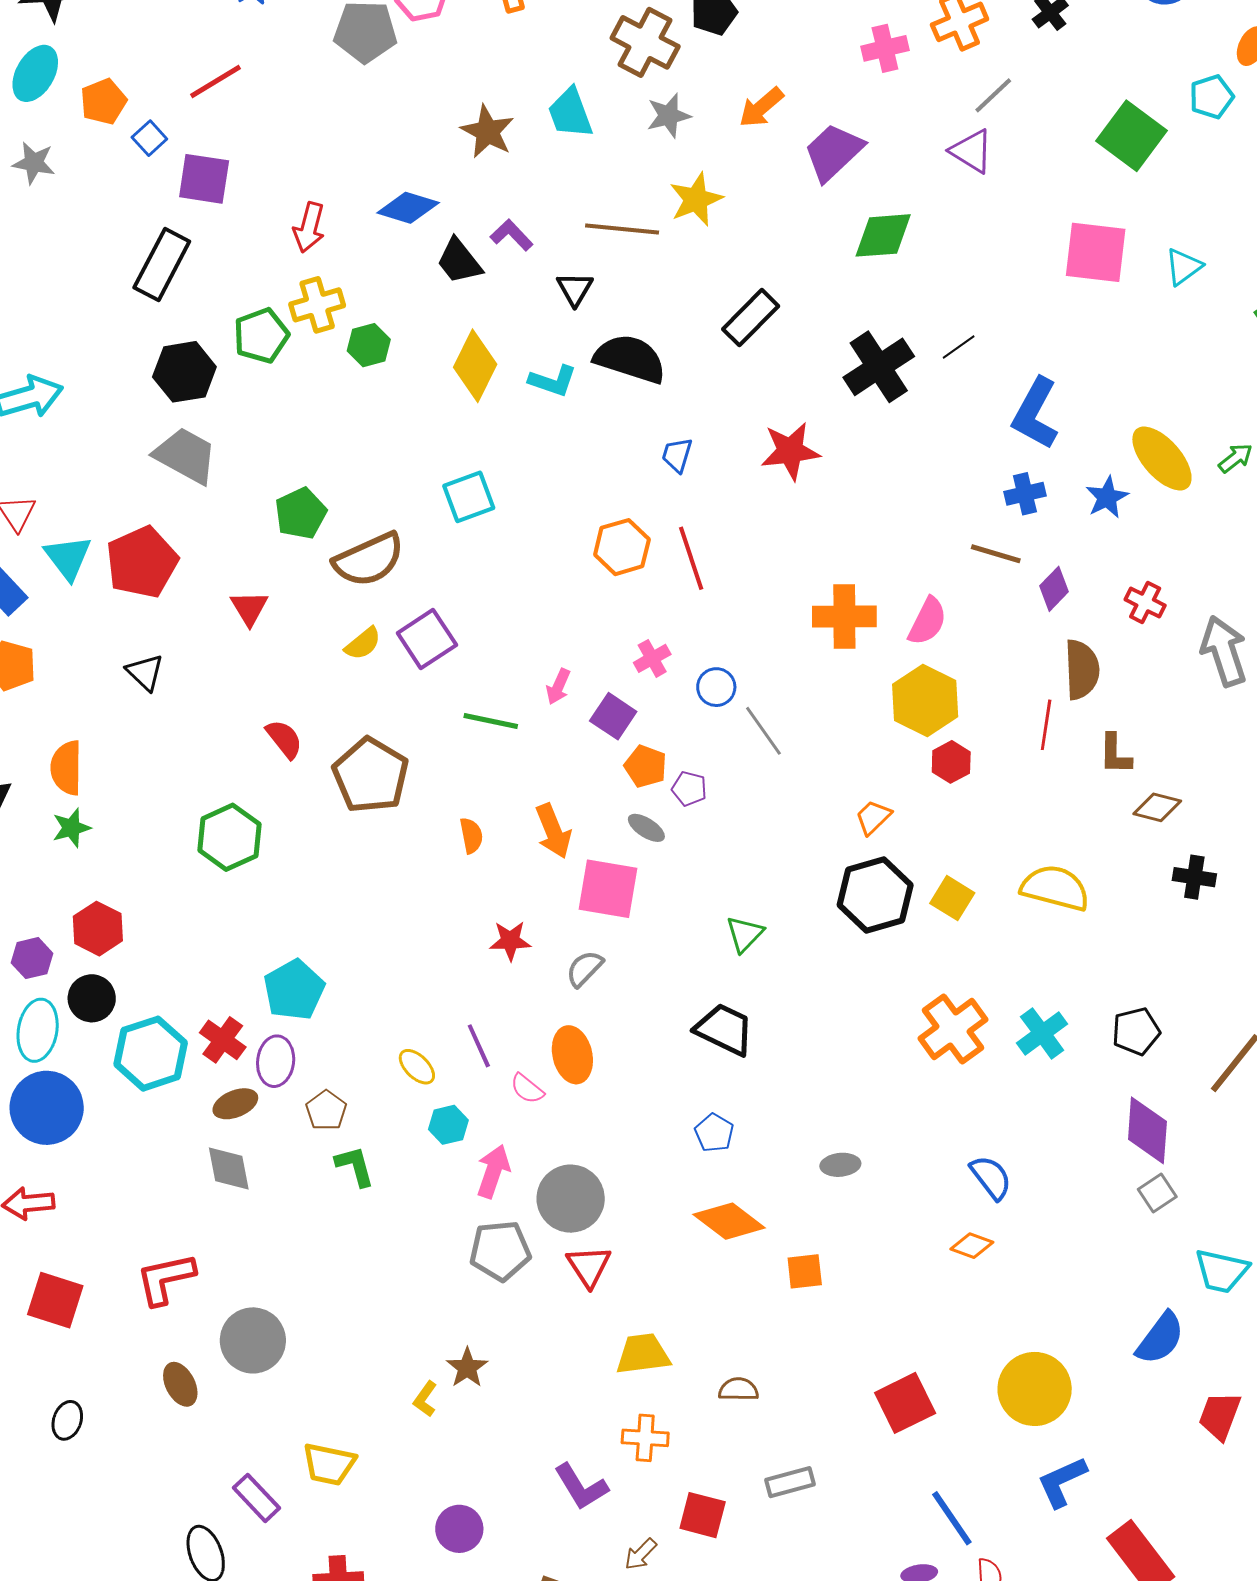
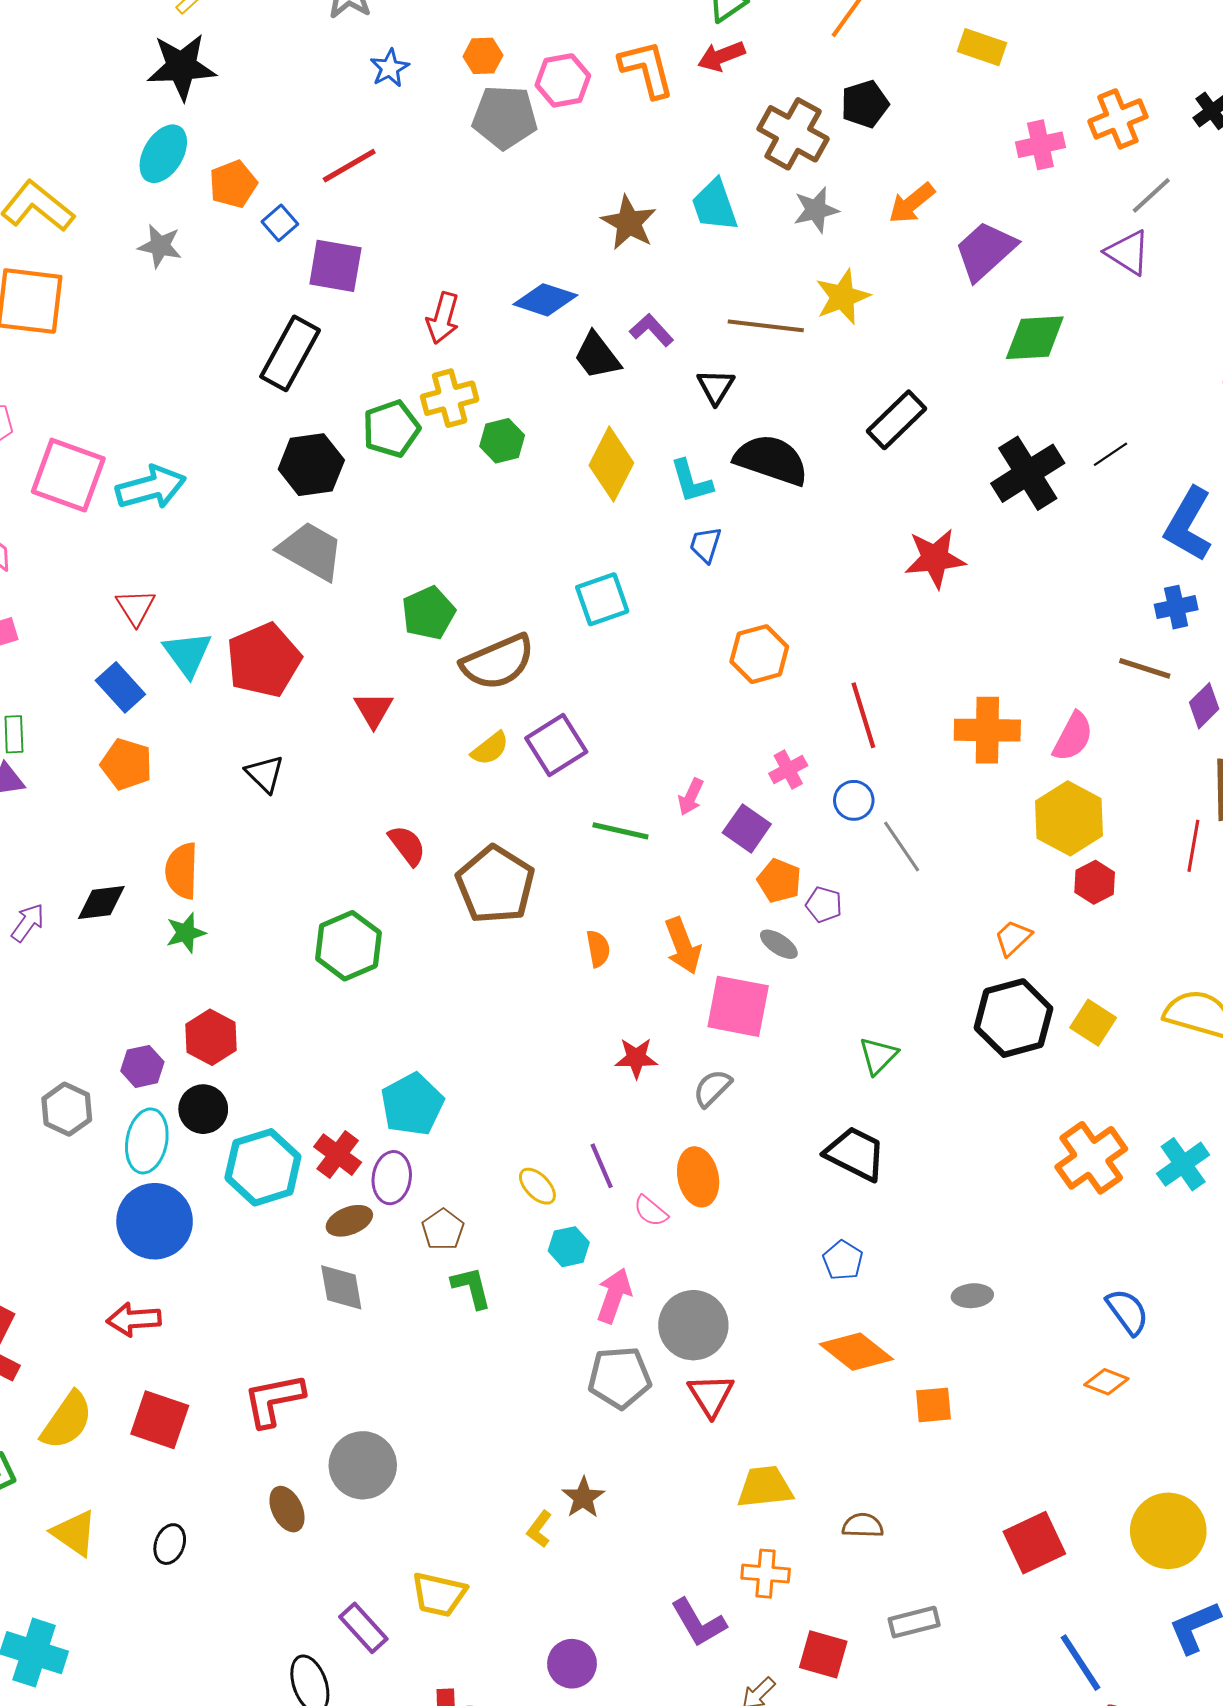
cyan L-shape: (553, 381) -> (691, 481), turned 54
blue trapezoid: (677, 455) -> (706, 545), moved
red line: (691, 558) -> (863, 715), moved

